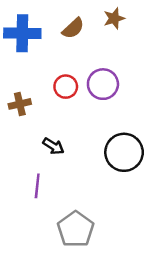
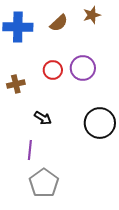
gray pentagon: (76, 229) -> (44, 183), moved

